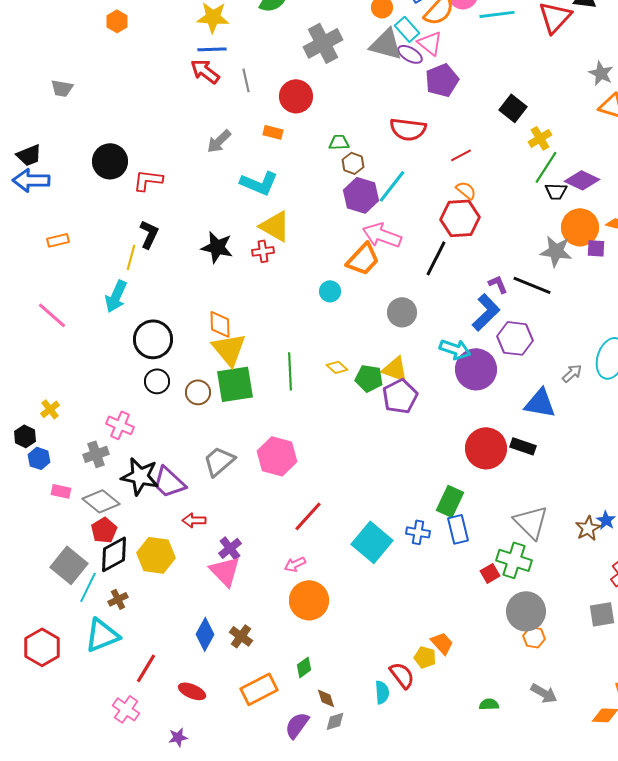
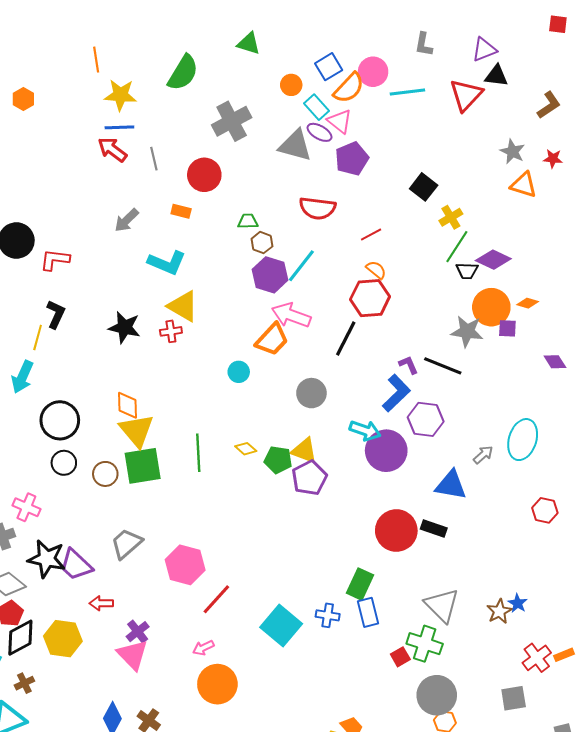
gray triangle: (386, 44) -> (295, 146), moved
pink hexagon: (277, 456) -> (185, 565), moved

